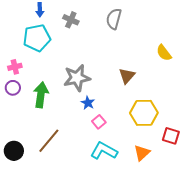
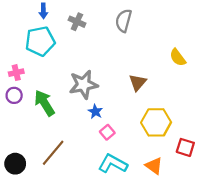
green arrow: (41, 95) -> (44, 103), turned -40
orange triangle: (142, 153) -> (154, 166), turned -42

